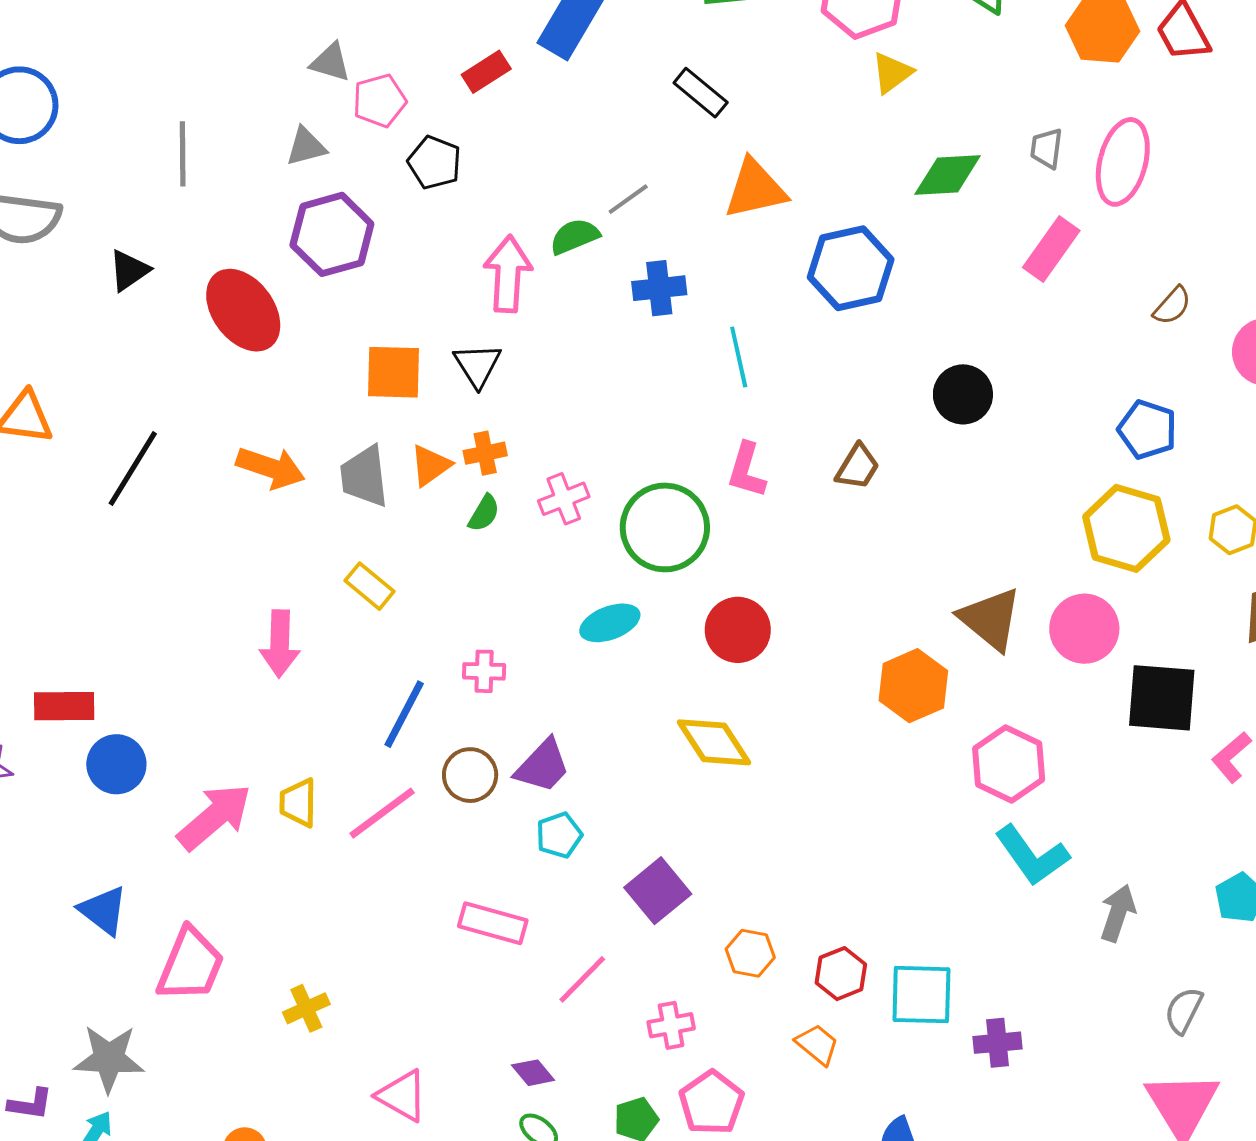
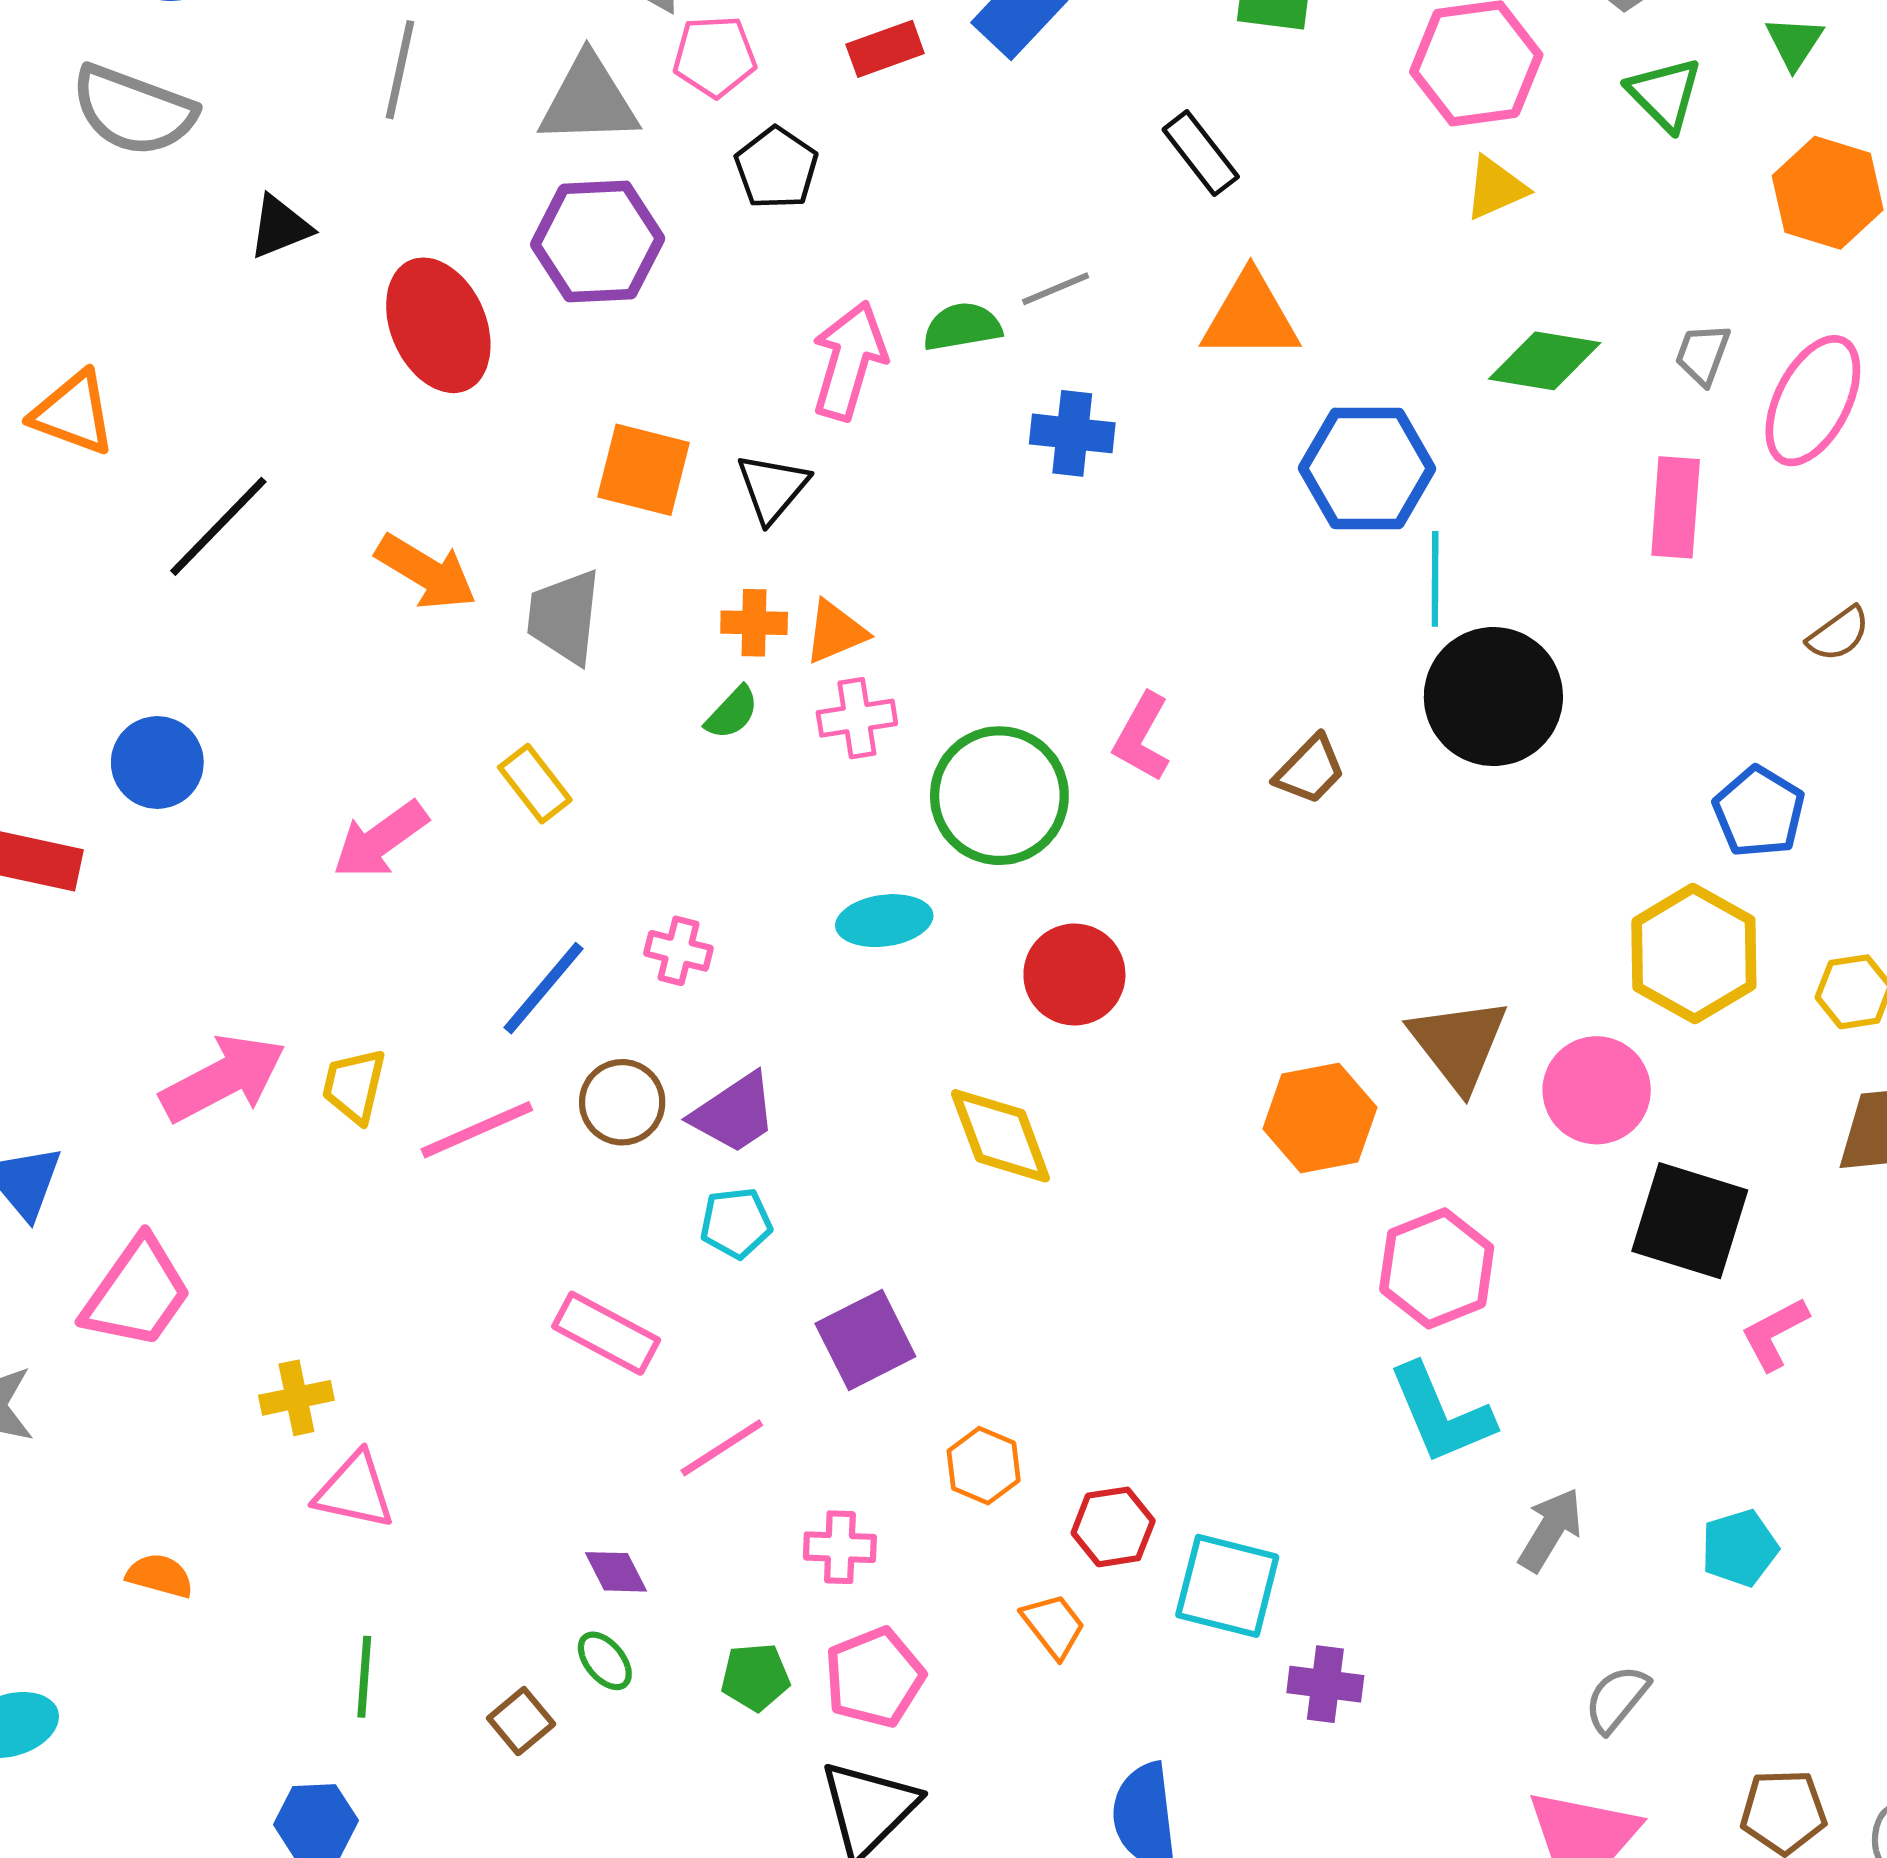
gray triangle: (306, 146) -> (588, 100), size x1.6
pink rectangle: (1051, 249) -> (1676, 507), turned -44
cyan line: (739, 357) -> (1435, 579), moved
black circle: (963, 394) -> (1493, 697), size x1.5
orange triangle: (430, 465) -> (835, 632), moved
pink arrow: (280, 644) -> (380, 840), turned 40
blue circle: (116, 764) -> (157, 762), moved
pink triangle: (402, 1096) -> (355, 1491), moved, turned -30

